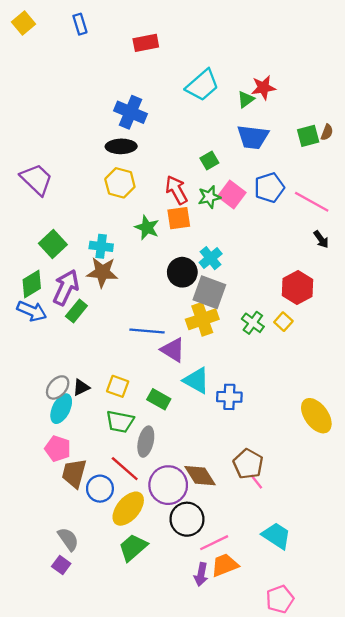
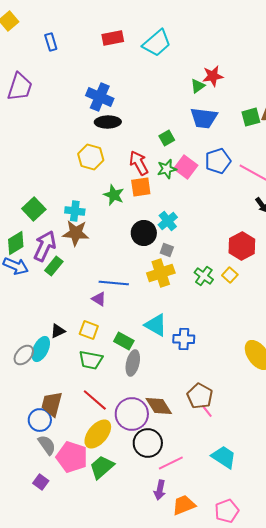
blue rectangle: (80, 24) -> (51, 42), moved
cyan trapezoid: (202, 85) -> (157, 43), moved
black ellipse: (121, 146) -> (108, 122), moved
purple trapezoid: (36, 179) -> (20, 87), moved, turned 64
gray square: (209, 292) -> (167, 250), size x0.5
purple triangle: (173, 350) -> (99, 299), moved, size x0.7
gray ellipse: (58, 387) -> (24, 355), moved
gray ellipse: (146, 442) -> (133, 363), moved
pink pentagon: (58, 449) -> (72, 457), moved, size x1.4
blue circle: (100, 489) -> (40, 420), moved
gray semicircle: (68, 539) -> (47, 445), moved
orange trapezoid: (225, 565) -> (184, 505), moved

